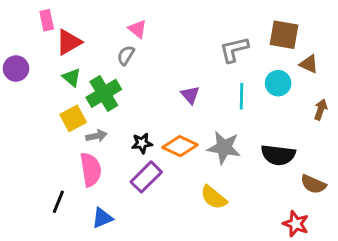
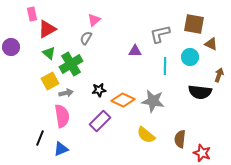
pink triangle: (138, 29) -> (94, 20), turned 40
purple triangle: (190, 95) -> (135, 51), moved, turned -48
black star: (142, 143) -> (99, 90), moved
black semicircle: (278, 155) -> (200, 92), moved
brown semicircle: (313, 184) -> (180, 139), moved, turned 72
blue triangle: (102, 218) -> (61, 149), moved

